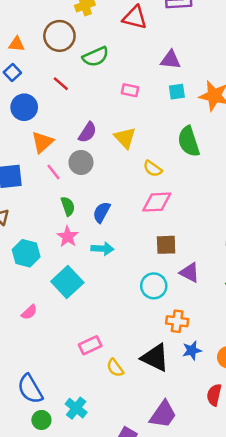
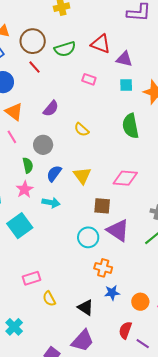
red triangle: (135, 18) -> (101, 44), moved
brown circle: (59, 36) -> (33, 41), moved
yellow triangle: (125, 138) -> (82, 176), moved
orange triangle: (42, 142) -> (14, 112), turned -48
gray circle: (81, 162) -> (43, 145), moved
yellow semicircle: (153, 169) -> (82, 130), moved
pink line: (53, 172) -> (12, 137), moved
pink diamond: (157, 202) -> (125, 178), moved
purple triangle: (189, 273) -> (118, 230), size x1.4
black triangle: (155, 358) -> (86, 308), moved, size x0.7

